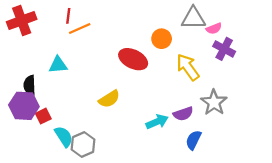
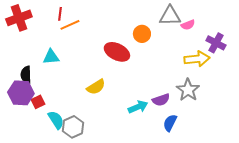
purple cross: (224, 49) -> (216, 43), moved
yellow arrow: (188, 67) -> (197, 59), moved, turned 120

